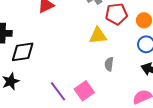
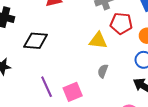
black diamond: (23, 52) -> (36, 41), moved

